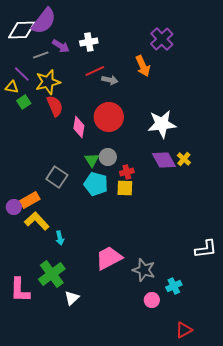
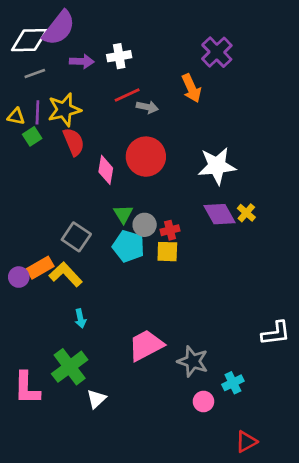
purple arrow: (61, 46) -> (82, 61), turned -30
gray line: (41, 55) -> (35, 74), moved
purple line: (22, 74) -> (37, 112), moved, turned 48
gray circle: (108, 157) -> (145, 225), moved
yellow L-shape: (37, 221) -> (66, 274), moved

